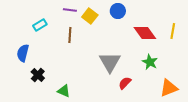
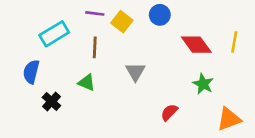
cyan rectangle: (40, 25) -> (54, 34), size x1.5
gray triangle: (110, 62) -> (135, 72), moved, size x0.7
green triangle: (64, 91) -> (87, 83), moved

